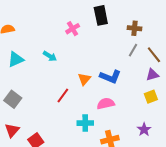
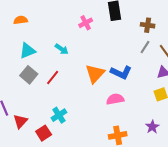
orange triangle: (84, 79) -> (95, 74), size x1.5
red line: (63, 96) -> (53, 78), moved
gray square: (13, 99) -> (29, 75), moved
cyan cross: (85, 123) -> (59, 115), moved, turned -35

